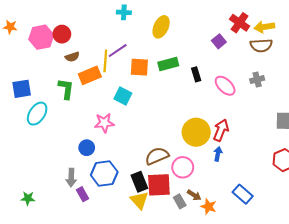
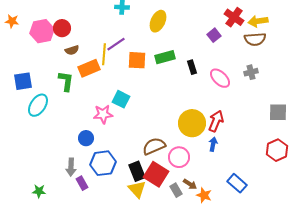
cyan square: (123, 96) -> (121, 99), moved
red square: (159, 185) -> (156, 174), turned 35
green star: (28, 198) -> (39, 191), moved

